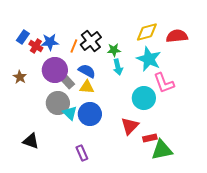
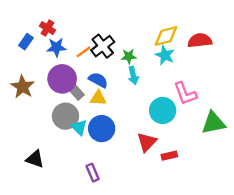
red cross: (36, 46) -> (47, 28), moved
orange line: (74, 46) -> (84, 52), turned 32
cyan star: (149, 59) -> (165, 55), moved, size x0.7
brown star: (20, 77) -> (23, 87), size x1.5
green triangle: (162, 150) -> (213, 123), moved

